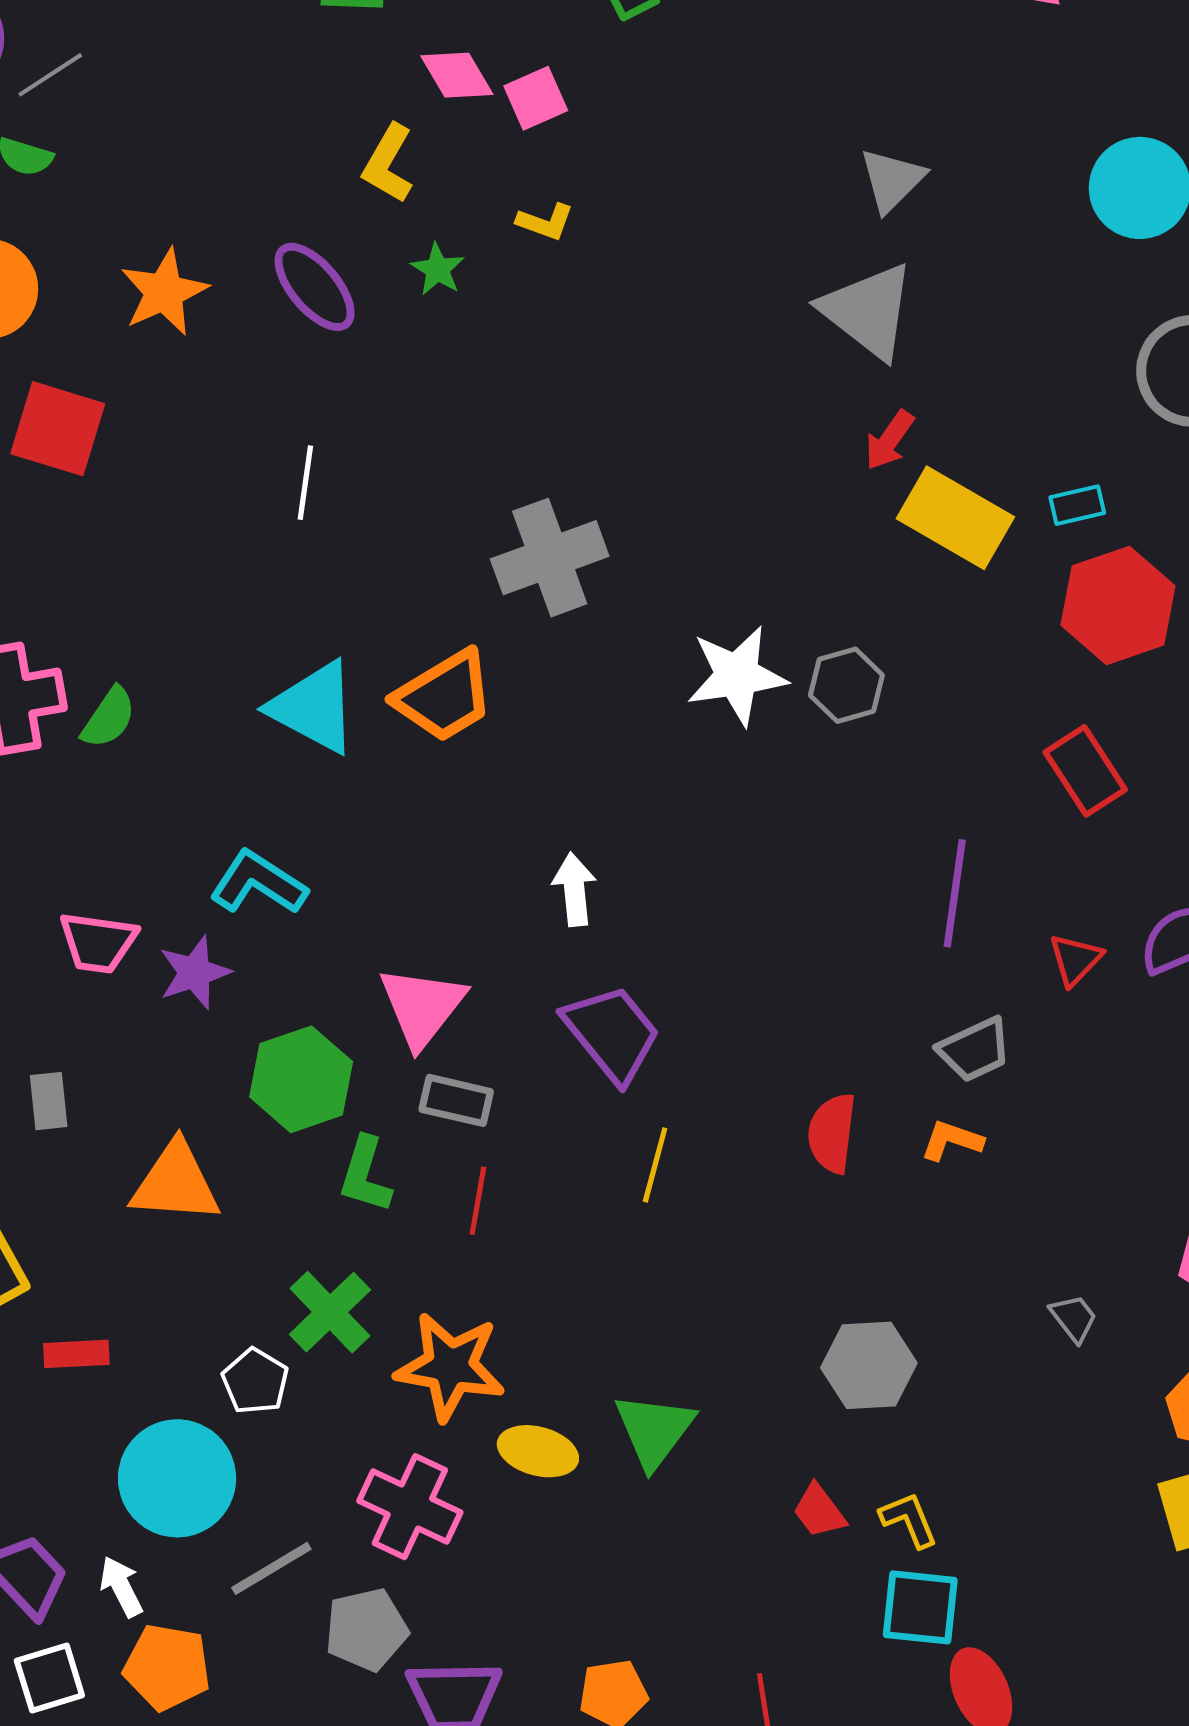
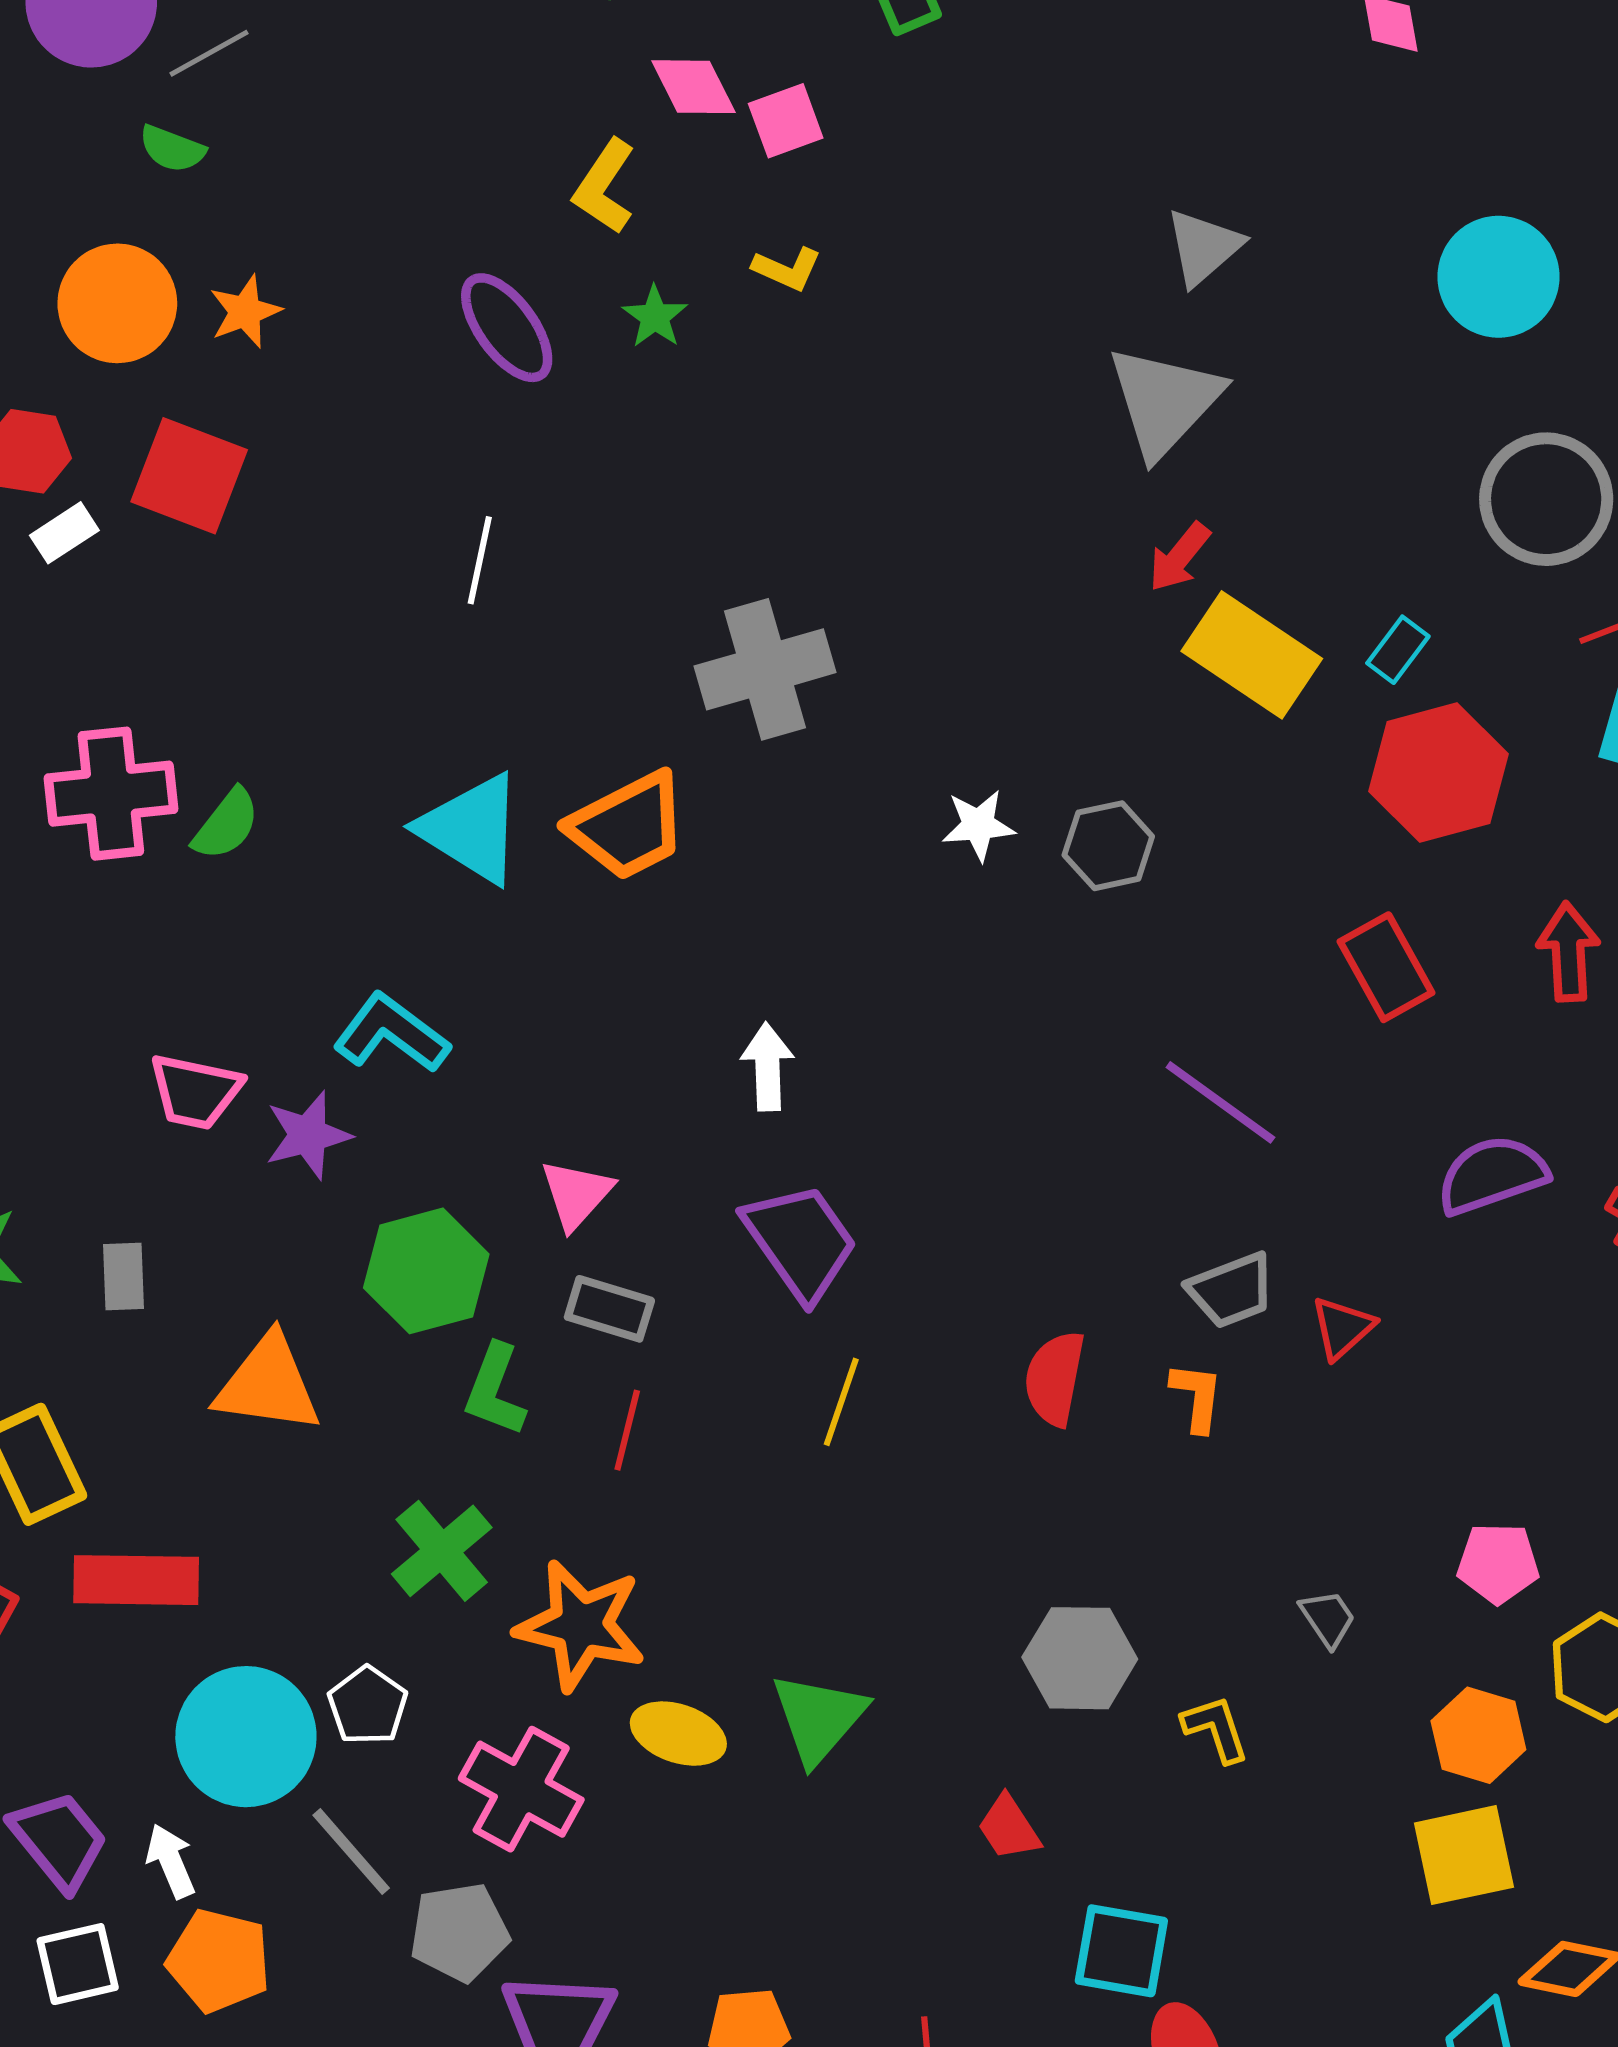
orange star: (164, 292) -> (245, 312), moved, size x0.7
gray triangle: (868, 311) -> (1164, 401), turned 31
cyan rectangle: (1077, 505) -> (1398, 650), turned -44
white star: (737, 676) -> (978, 825), size x0.6
purple line: (955, 893) -> (1220, 1102), turned -66
red triangle: (1075, 960) -> (1342, 1328), moved
pink triangle: (422, 1007) -> (576, 1194), size x0.7
orange L-shape: (952, 1140) -> (1197, 1397), turned 74
red rectangle: (76, 1354) -> (136, 1580), size x1.6
white pentagon: (255, 1381) -> (368, 1706), moved
yellow L-shape: (909, 1520) -> (1216, 1729), moved
gray line: (271, 1568) -> (351, 1852), turned 76

